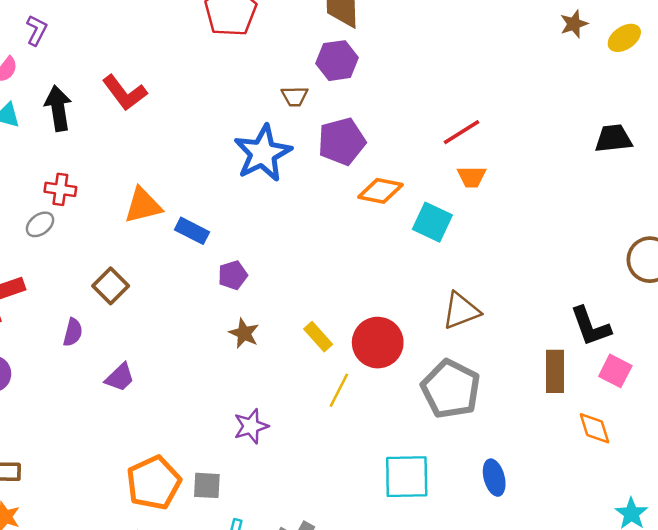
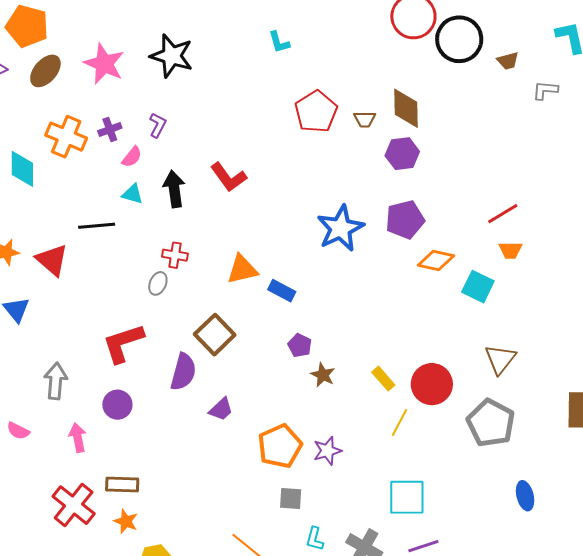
brown trapezoid: (295, 96) -> (365, 119), moved
gray ellipse: (40, 224) -> (158, 283), turned -30
purple pentagon: (233, 275) -> (300, 345), moved, turned -30
brown square: (111, 286) -> (215, 335), size x1.4
brown triangle: (461, 311) -> (500, 359), turned -32
purple semicircle: (73, 332) -> (183, 372), size x1.6
cyan square: (407, 477) -> (407, 497), moved
orange pentagon: (154, 483) -> (280, 446), moved

